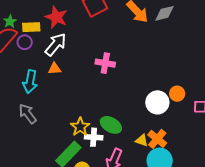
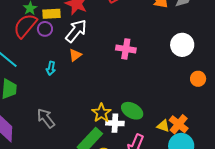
orange triangle: (55, 69) -> (75, 55), turned -32
cyan arrow: (30, 82) -> (51, 68), size x0.6
white circle: (157, 102) -> (182, 45), moved
gray arrow: (28, 114) -> (46, 118), moved

